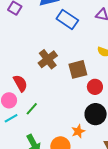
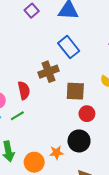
blue rectangle: (67, 20) -> (69, 47), moved
red semicircle: (20, 83) -> (24, 90), moved

